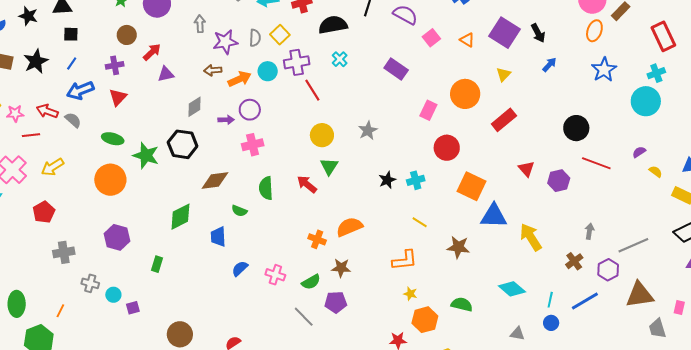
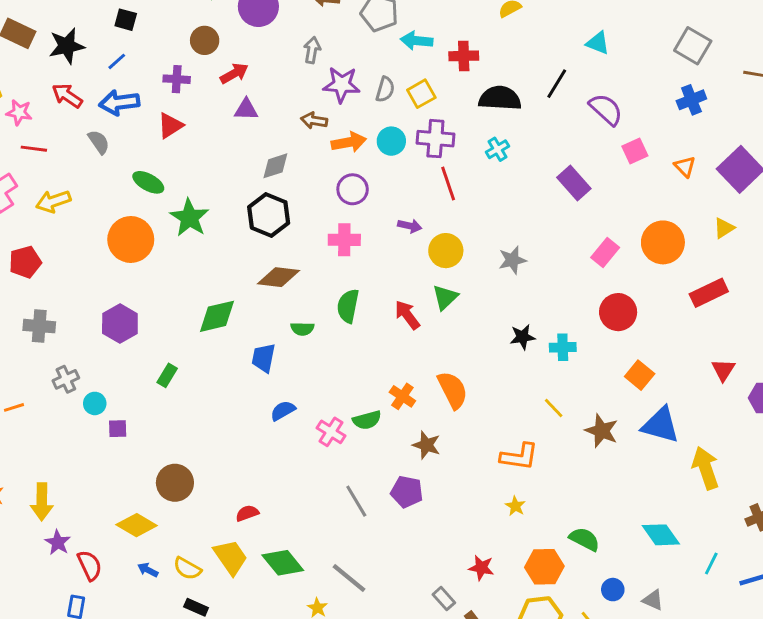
red arrow: (47, 111) -> (67, 96), moved
purple arrow: (226, 120) -> (410, 226), moved
black hexagon: (183, 144) -> (269, 215), moved
orange square: (471, 186) -> (640, 375), size x0.7
green semicircle: (239, 211) -> (302, 329), turned -35
orange semicircle: (349, 227) -> (453, 390), turned 72
brown star: (458, 247) -> (602, 431), moved
green semicircle: (311, 282) -> (367, 420), moved
gray cross: (90, 283) -> (66, 379), turned 36
orange line: (60, 311) -> (14, 407), turned 32
orange hexagon: (425, 320) -> (544, 567), moved
blue circle: (551, 323) -> (613, 590), moved

